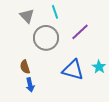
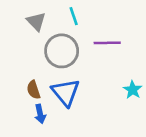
purple line: (80, 32) -> (107, 43), turned 42
blue triangle: (73, 70) -> (66, 92), moved, turned 35

